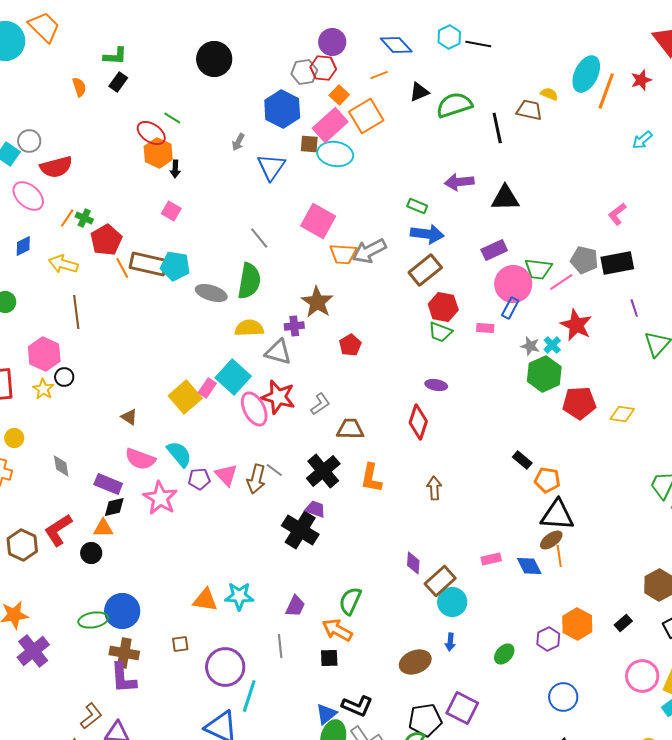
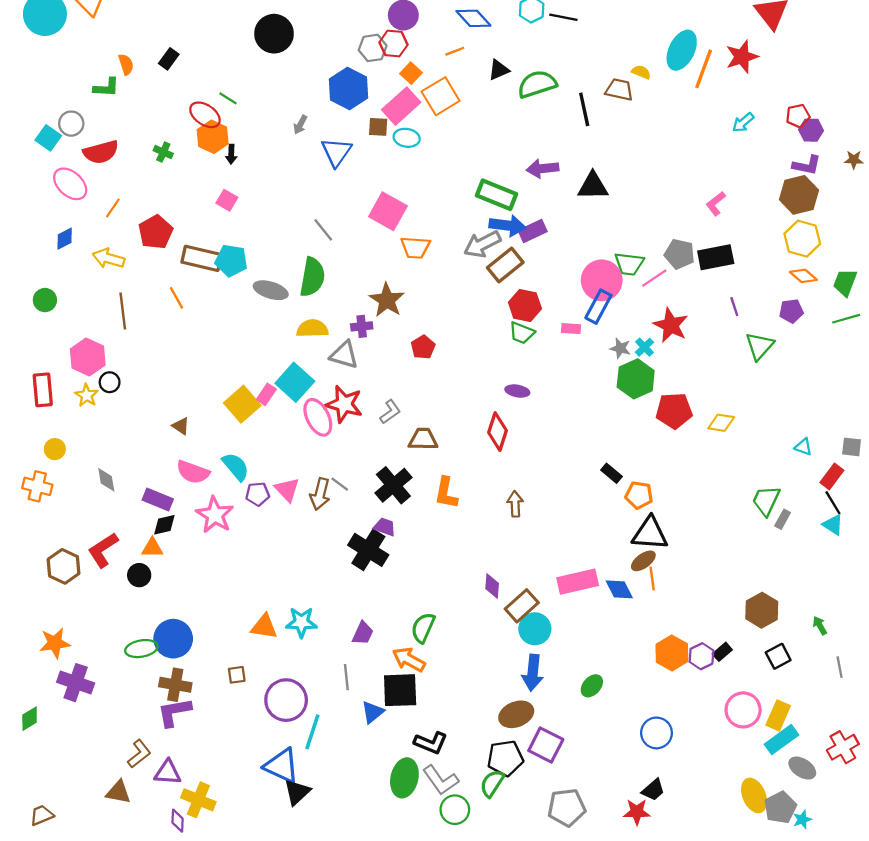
green L-shape: (115, 56) -> (106, 87), moved
red star: (641, 80) -> (742, 57), size x1.4
cyan ellipse: (335, 154) -> (407, 138), size x0.7
green rectangle: (417, 206) -> (496, 195), size x1.8
green cross: (84, 218) -> (163, 152), moved
purple rectangle: (494, 250) -> (533, 231), moved
gray arrow: (369, 251) -> (482, 244), moved
orange line: (122, 268) -> (176, 298), moved
blue rectangle: (510, 308) -> (598, 307), size x1.4
pink rectangle: (491, 559) -> (578, 582), size x1.8
purple hexagon: (548, 639) -> (701, 656), moved
blue arrow: (450, 642) -> (533, 673), size x1.8
purple cross: (33, 651) -> (76, 683), turned -32
black square: (329, 658) -> (400, 690), size x1.8
brown ellipse: (415, 662) -> (516, 714), moved
purple L-shape: (123, 678) -> (174, 712), turned 84
blue triangle: (326, 714) -> (373, 712), moved

